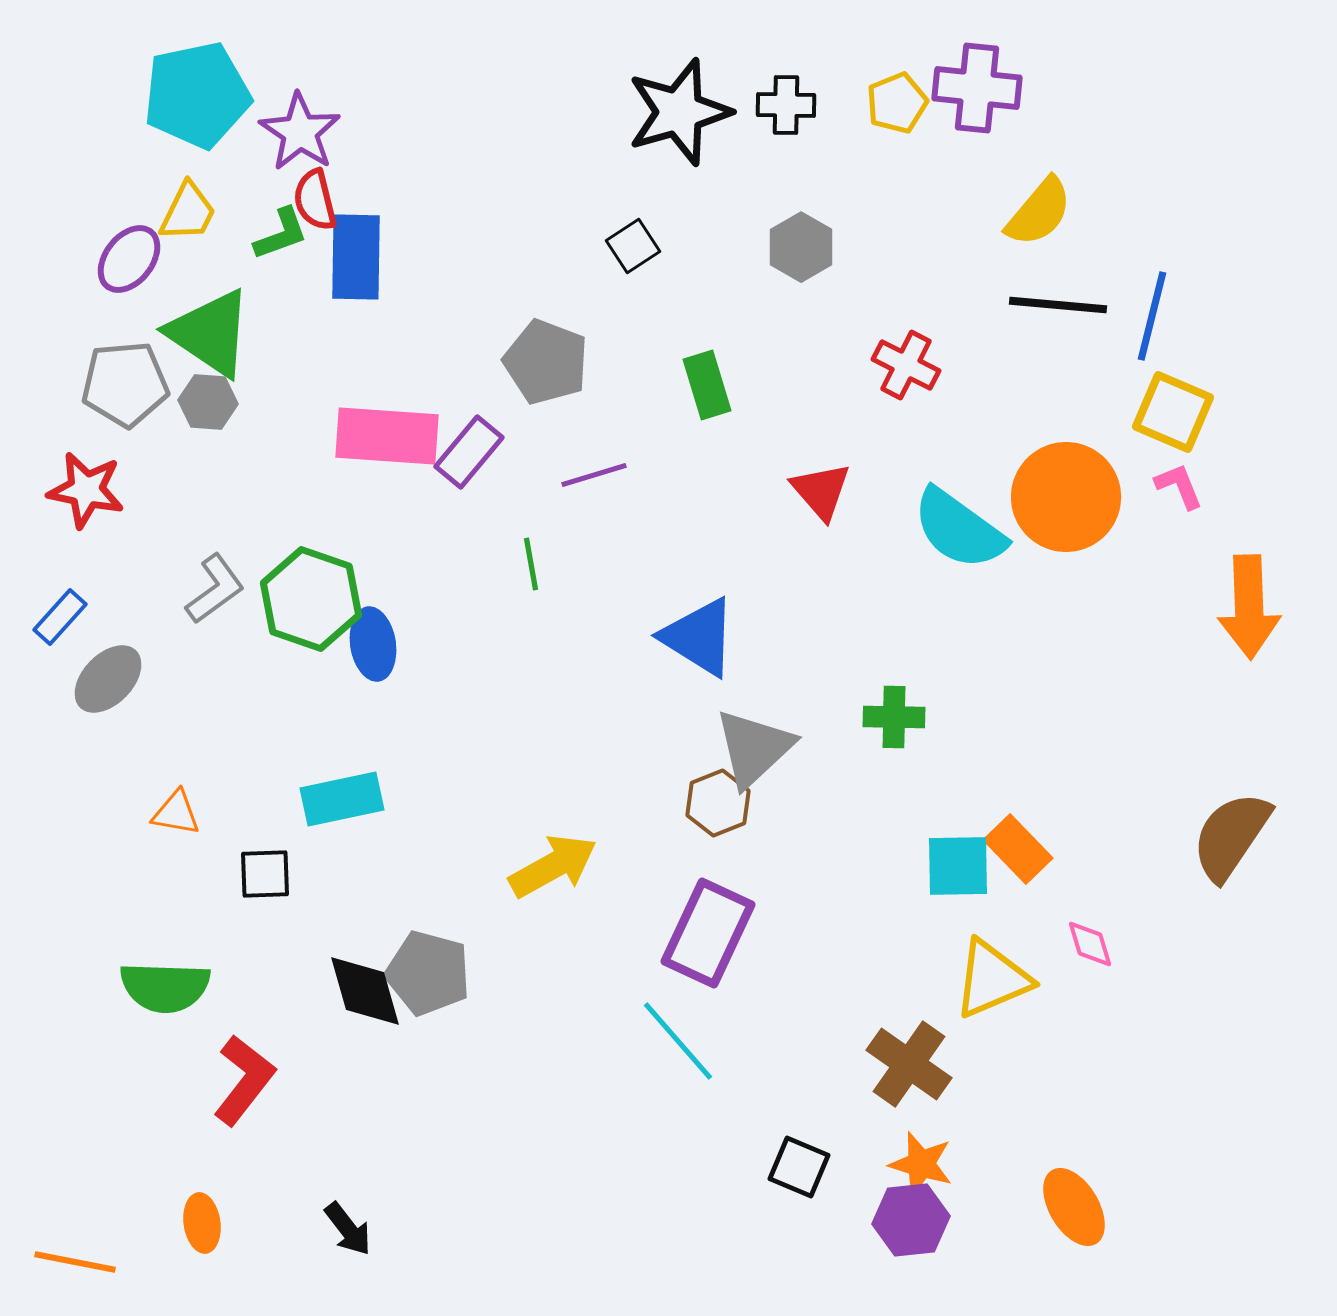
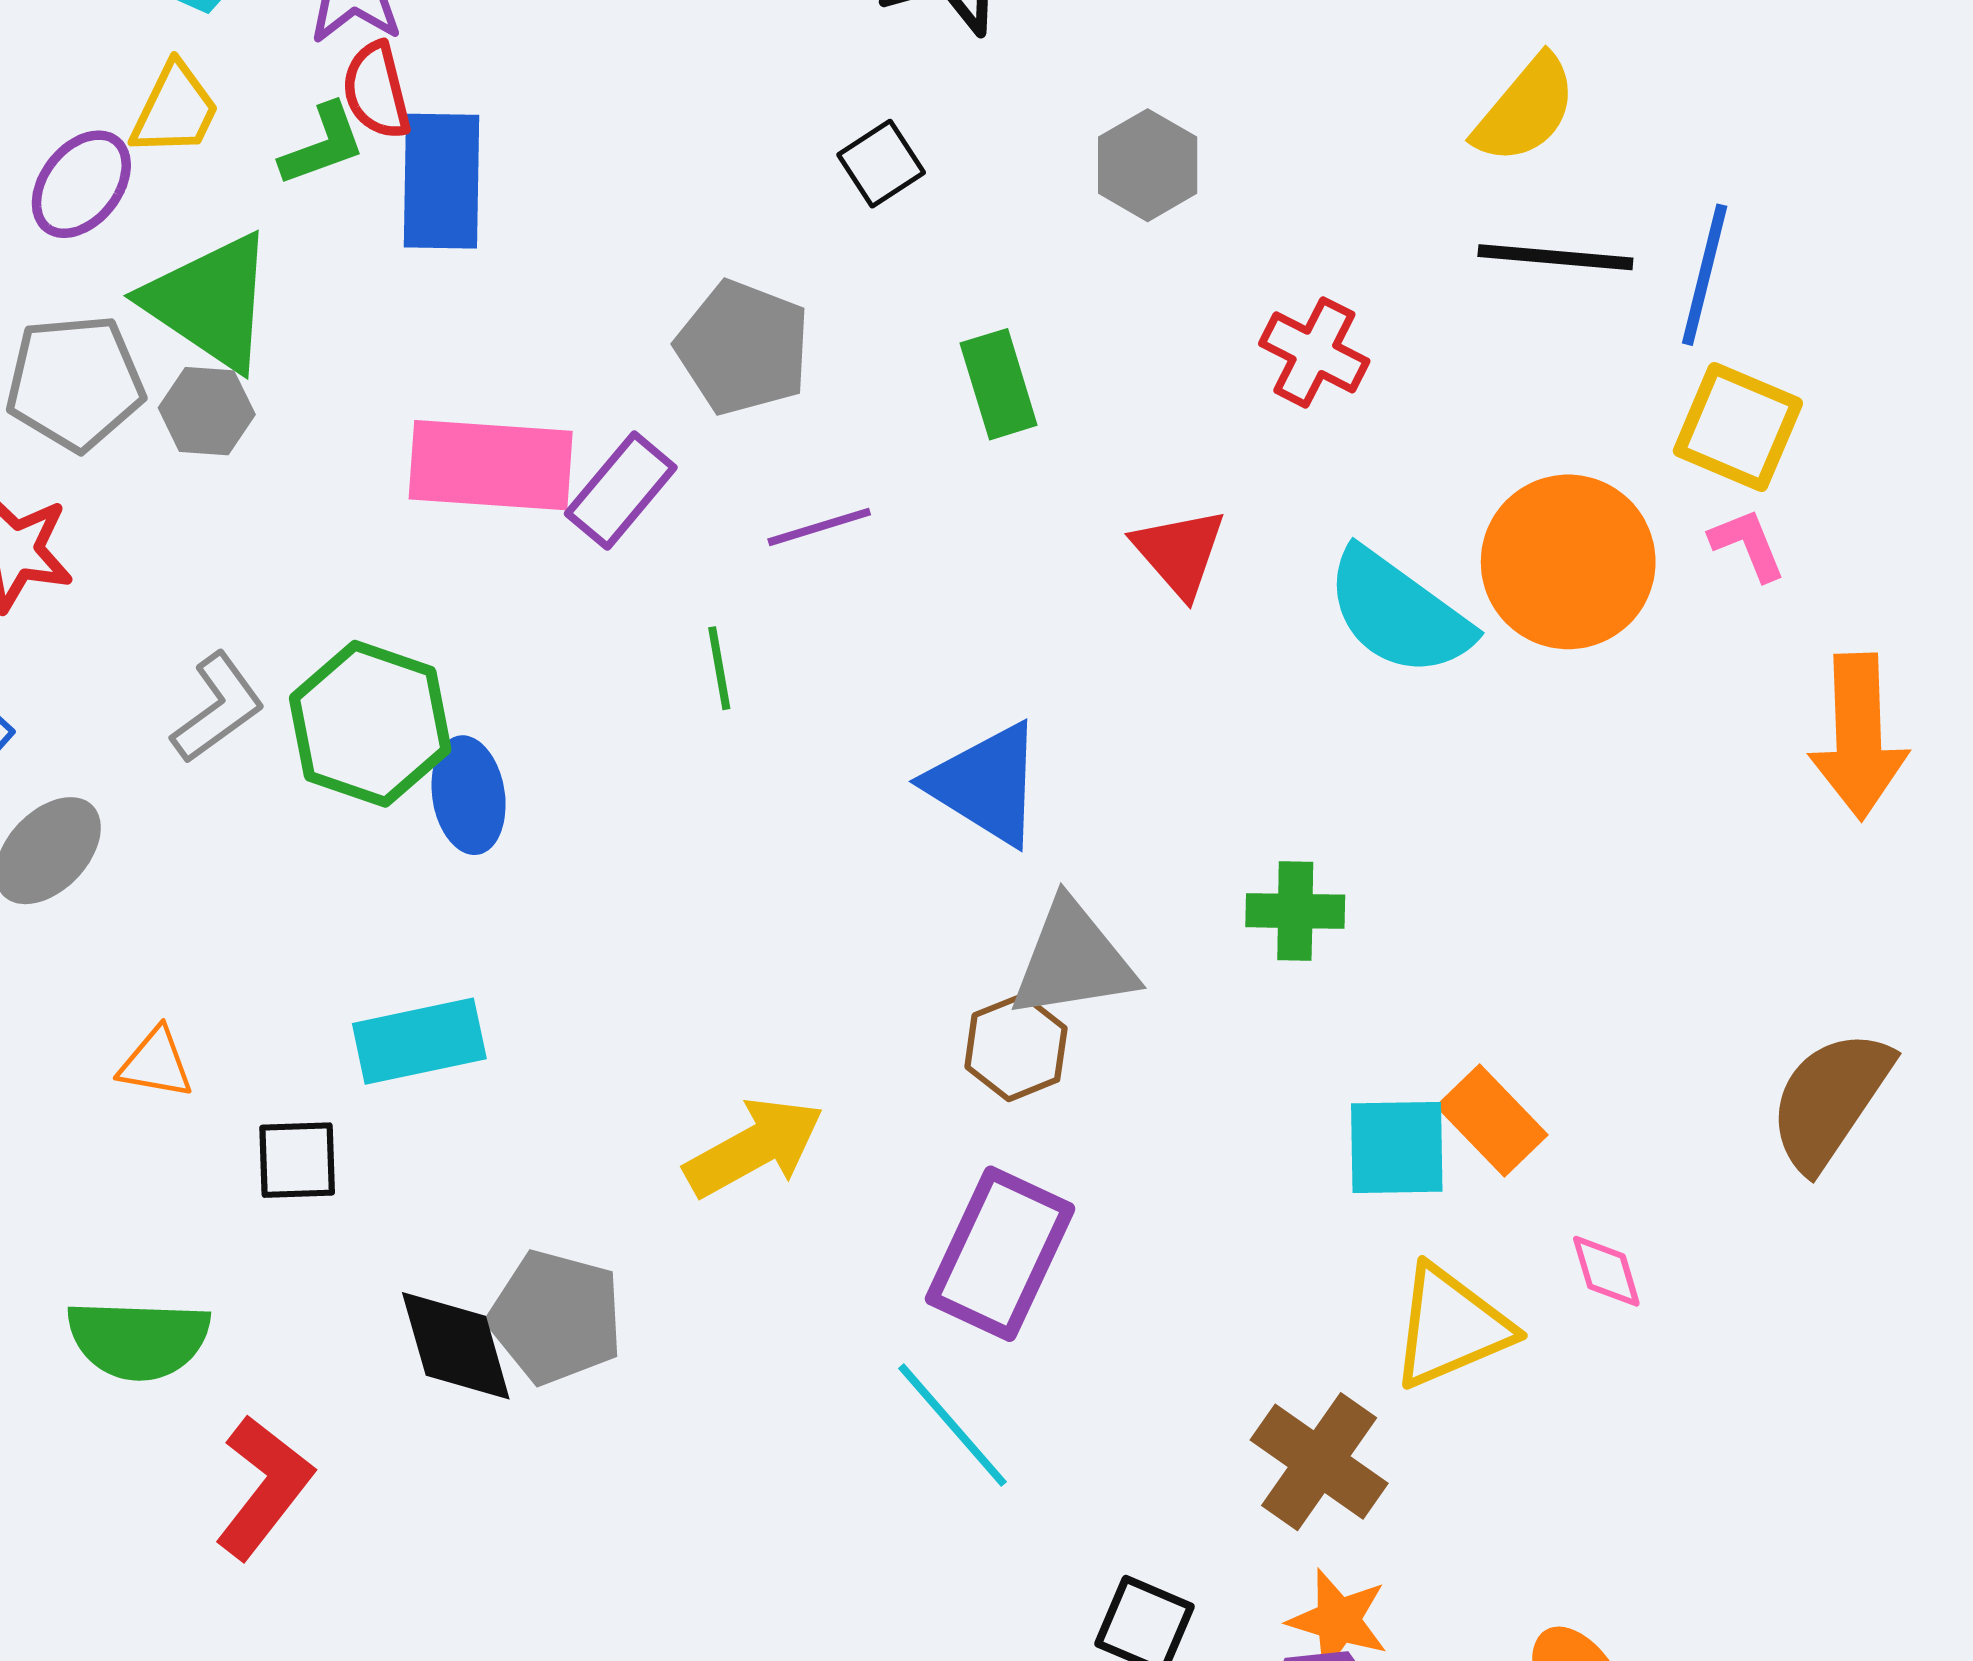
gray triangle: (754, 748) -> (1073, 960), turned 34

